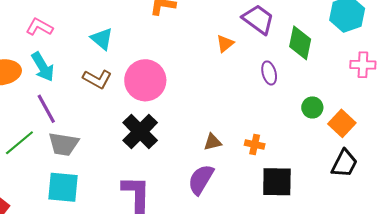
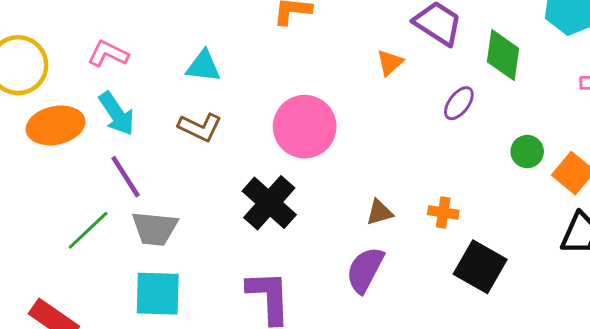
cyan triangle: (102, 39) -> (203, 66), turned -30
purple ellipse: (269, 73) -> (459, 103), turned 55
pink circle: (145, 80) -> (305, 127), moved
black square: (277, 182) -> (480, 267), turned 32

